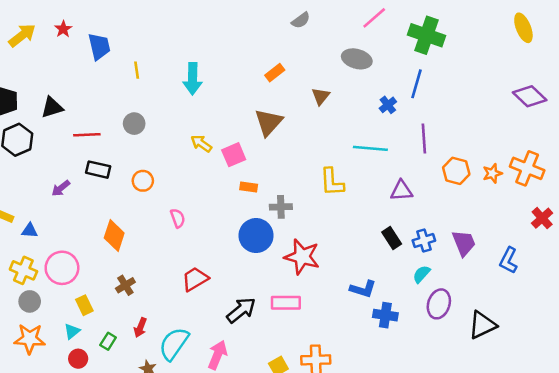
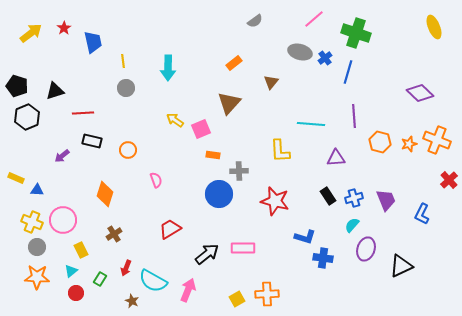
purple diamond: (530, 96) -> (420, 93), moved
blue cross: (388, 105) -> (325, 58), moved
gray circle: (134, 124) -> (126, 88), moved
red star: (302, 257) -> (275, 201), moved
cyan semicircle: (174, 344) -> (153, 281), turned -96

